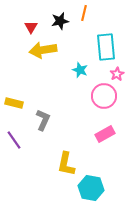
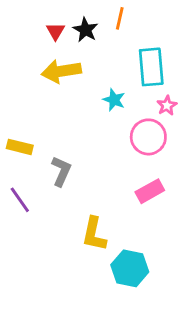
black star: (60, 21) -> (85, 30), turned -30
red triangle: (31, 27) -> (55, 31), moved

